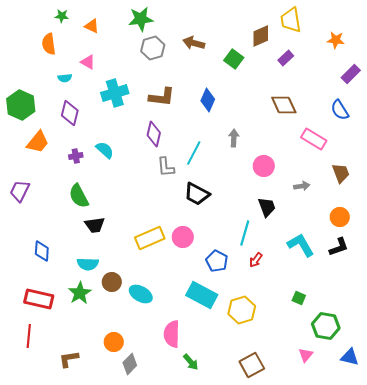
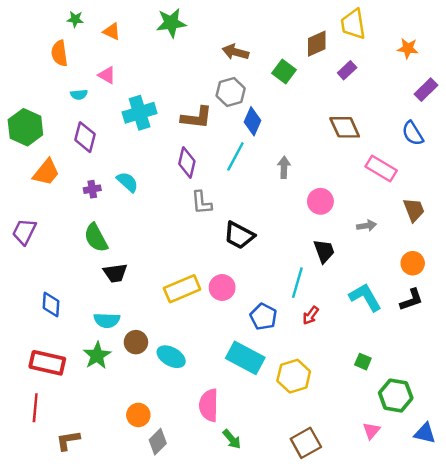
gray hexagon: (153, 48) -> (231, 92), moved
cyan line: (194, 153) -> (235, 156), moved
brown L-shape: (69, 359) -> (68, 440), moved

